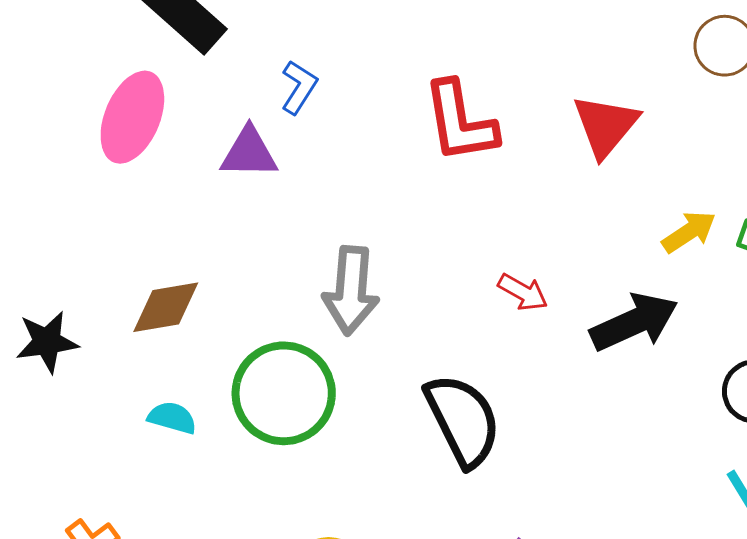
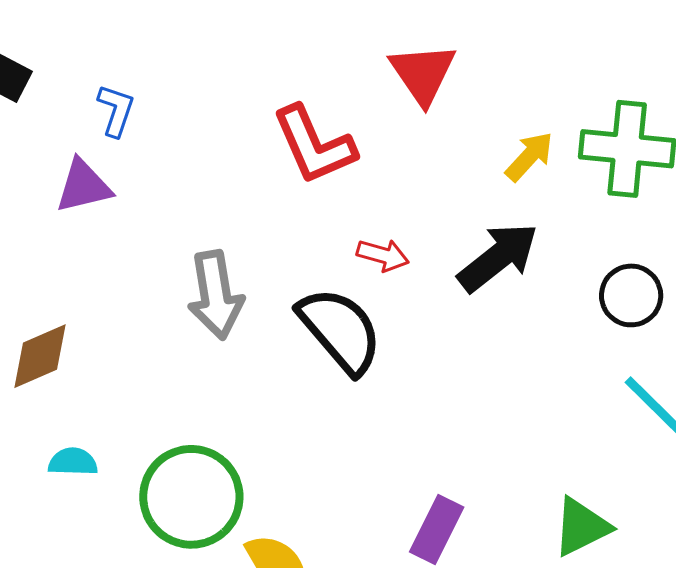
red L-shape: (460, 122) -> (314, 145), moved
green circle: (284, 393) -> (191, 497), moved
black semicircle: (463, 420) -> (340, 330), moved

